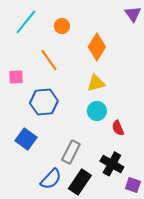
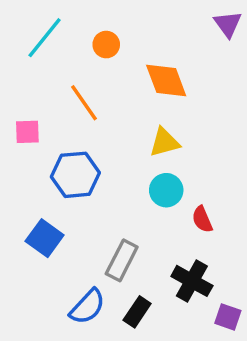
orange diamond: (97, 47) -> (166, 81), turned -52
black rectangle: (80, 182) -> (137, 312), size x0.7

